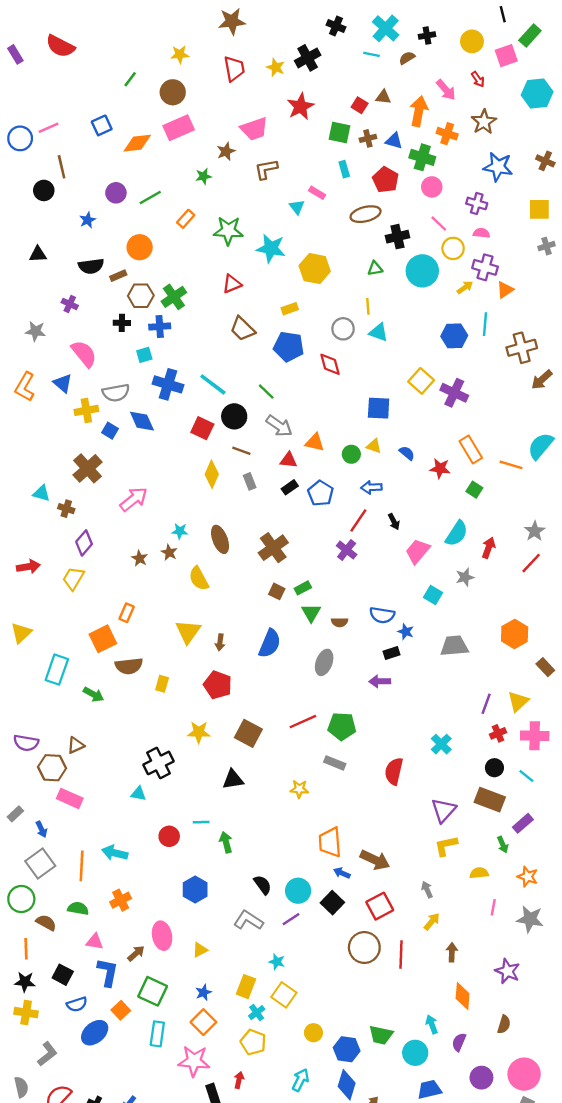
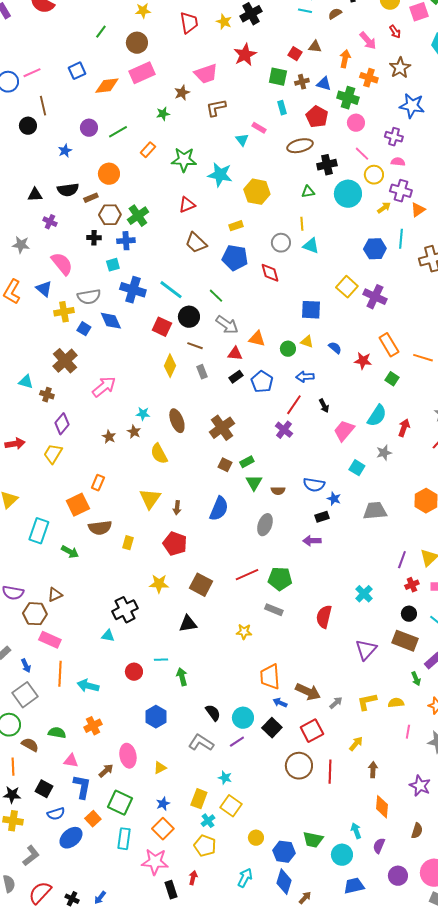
orange arrow: (419, 111) -> (345, 59), size x0.7
black triangle: (38, 254) -> (35, 195), moved
yellow L-shape: (446, 846) -> (367, 702), moved
orange line: (82, 866) -> (60, 674), moved
gray arrow: (427, 890) -> (336, 703), moved, turned 72

